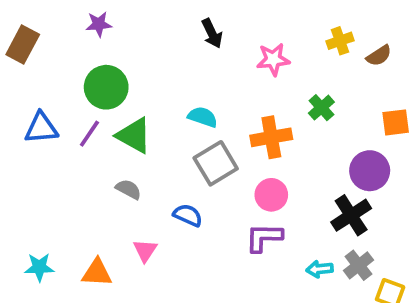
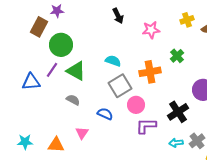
brown rectangle: (23, 45) -> (39, 27), moved
blue triangle: (41, 128) -> (31, 82), moved
pink circle: (271, 195) -> (136, 105), moved
black cross: (351, 215) -> (178, 112), moved

